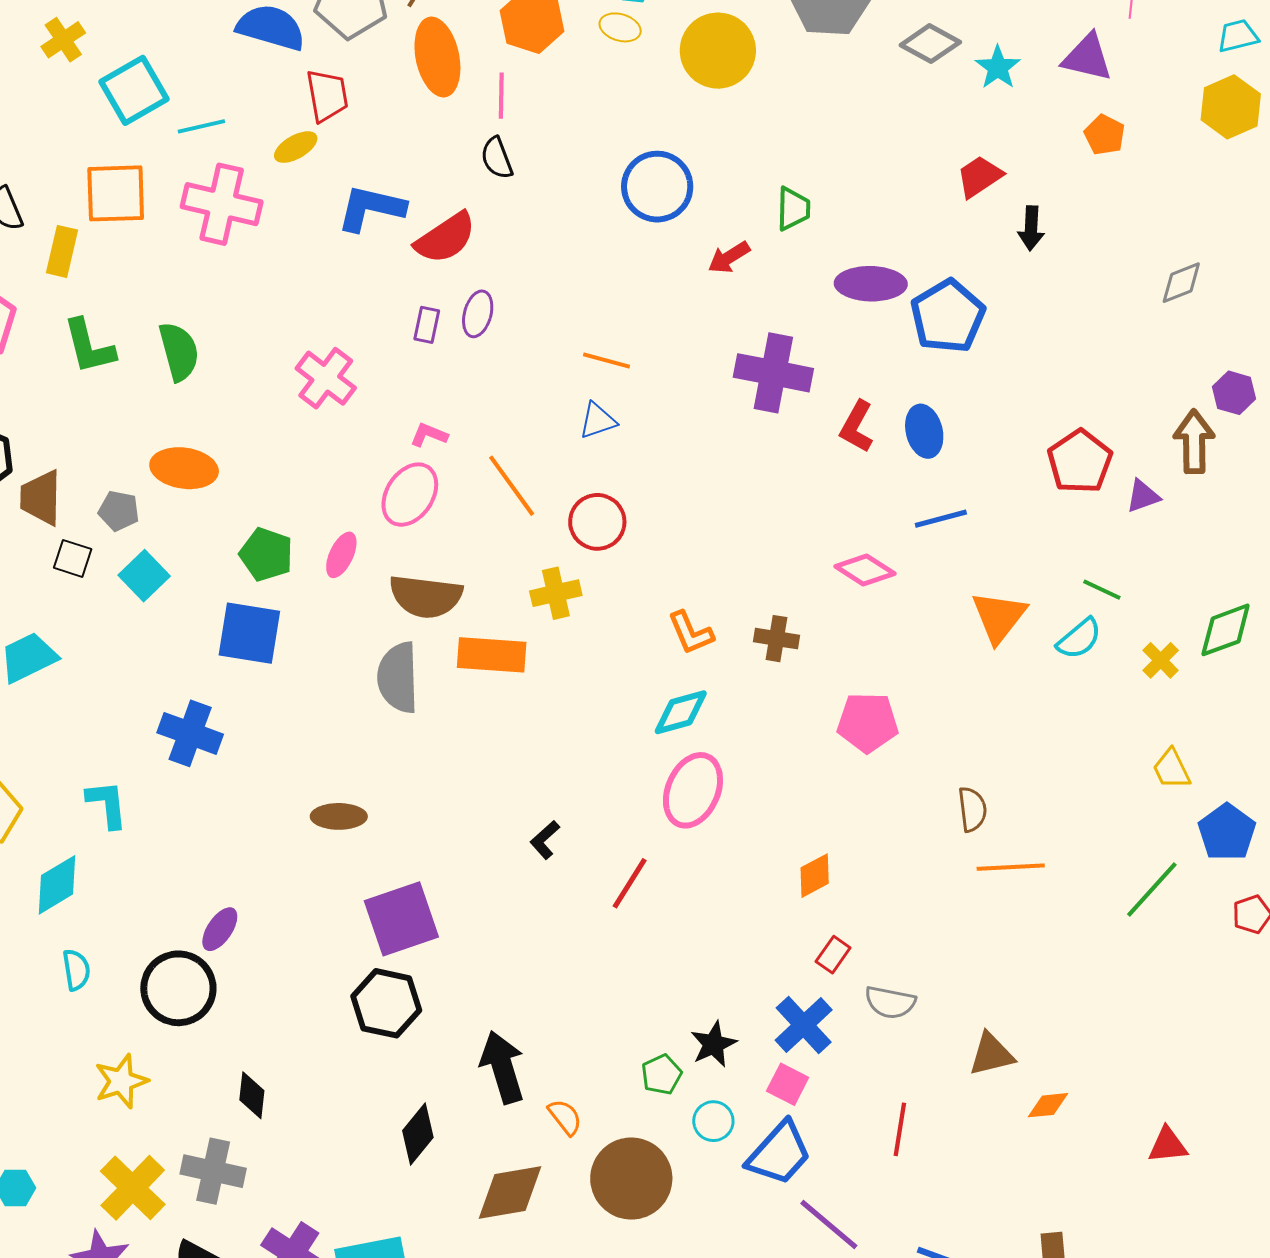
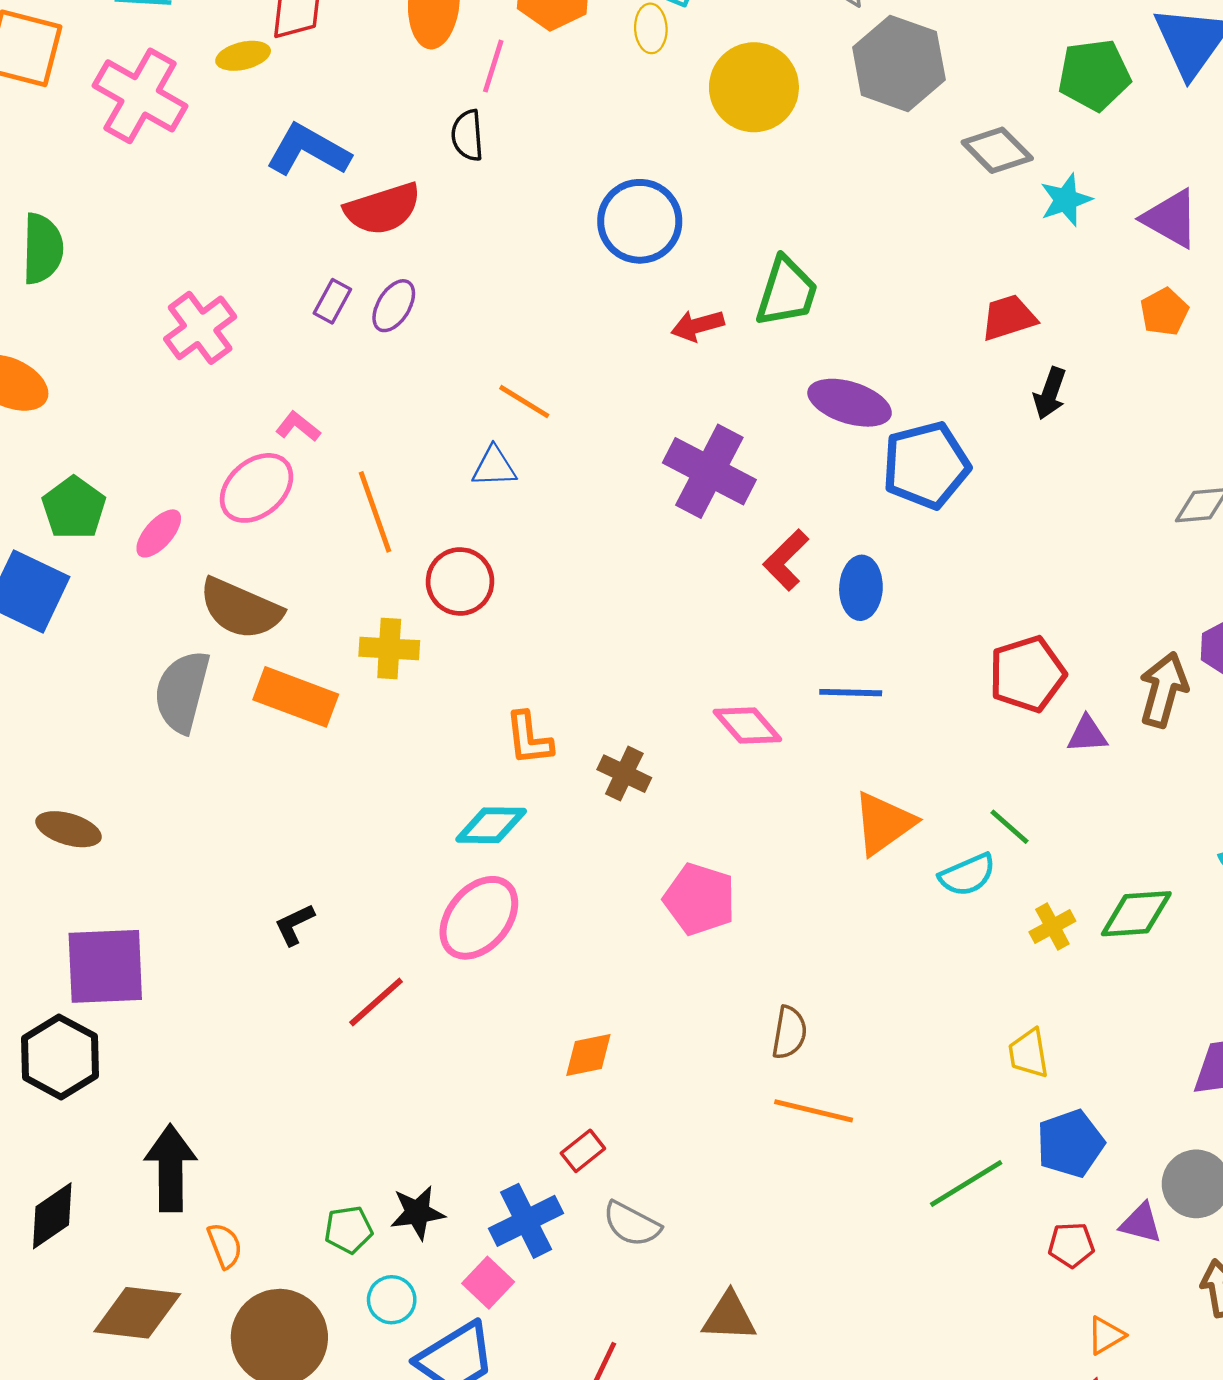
yellow ellipse: (620, 27) -> (651, 28), turned 54
green trapezoid: (793, 209) -> (787, 292), size x1.4

